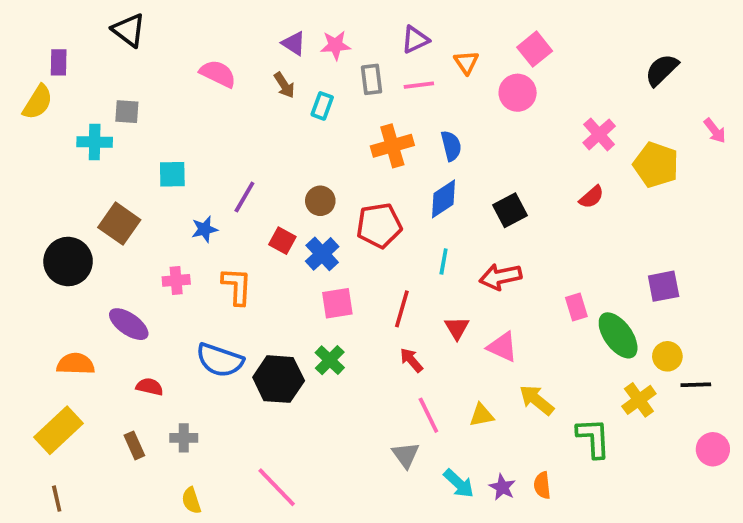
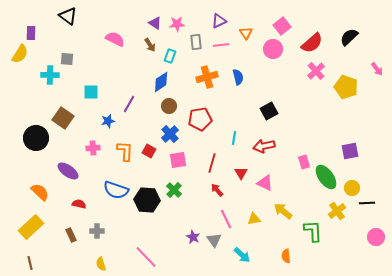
red semicircle: (592, 197) -> (312, 43), moved, size x1.6
blue diamond: (444, 199) -> (161, 82), moved
red square: (282, 241) -> (149, 151), moved
orange semicircle: (76, 364) -> (40, 192), turned 42
purple star: (502, 487) -> (193, 237), moved

